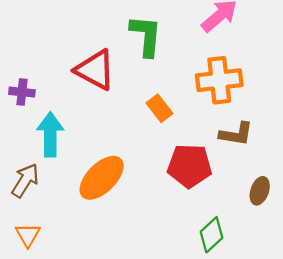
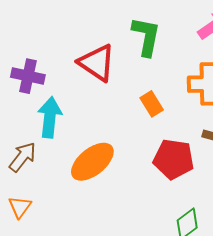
purple cross: (22, 92) -> (28, 76), size x1.4

